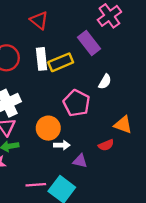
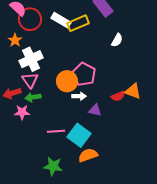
white rectangle: (41, 59) -> (61, 20), turned -54
pink pentagon: (77, 103) -> (84, 74), moved
orange triangle: (123, 125) -> (133, 91), moved

